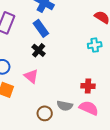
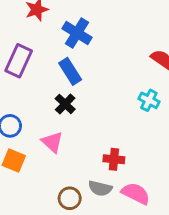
cyan cross: (95, 45) -> (149, 100), turned 32
red cross: (88, 86) -> (114, 159), moved

